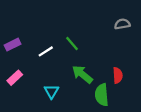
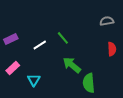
red semicircle: (118, 75) -> (112, 49), moved
cyan triangle: (51, 91) -> (34, 80), moved

